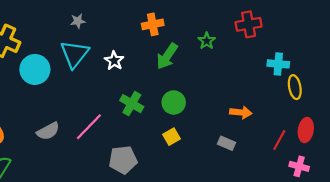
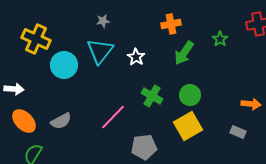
gray semicircle: (48, 131) -> (61, 121), moved
yellow square: (171, 137) -> (188, 126), size x1.8

